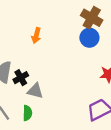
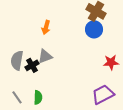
gray triangle: (35, 91) -> (45, 56), moved, turned -35

